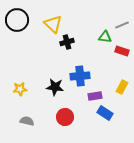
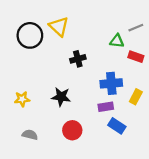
black circle: (17, 20) -> (30, 35), moved
black cross: (67, 42) -> (78, 59), moved
blue cross: (80, 76) -> (111, 83), moved

